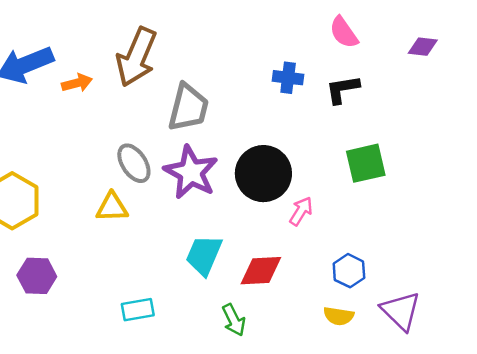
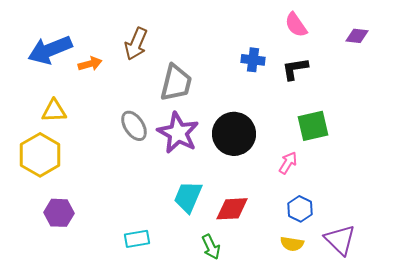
brown arrow: (137, 57) -> (136, 44), size x0.7
yellow triangle: (112, 207) -> (54, 111), moved
pink arrow: (301, 211) -> (288, 163), moved

